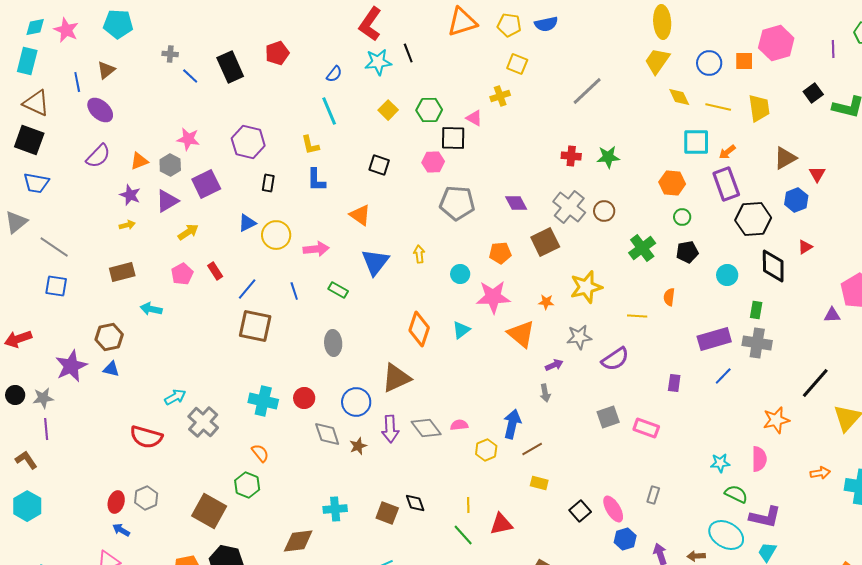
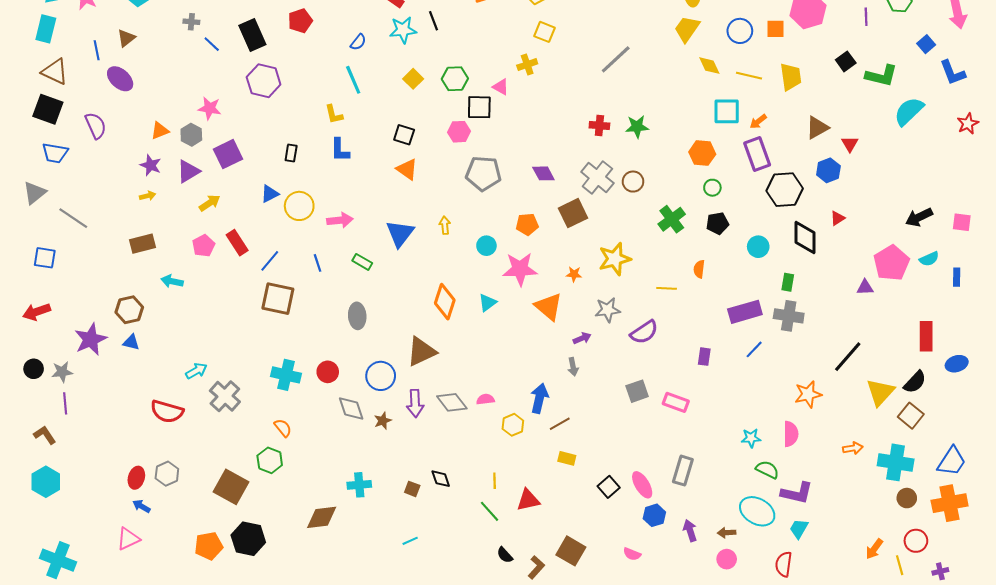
purple hexagon: (248, 142) -> (264, 81), moved
purple semicircle: (98, 156) -> (96, 126), moved, turned -68
orange triangle: (360, 215) -> (407, 169), moved
red rectangle: (215, 271) -> (237, 243), size x1.4
blue square: (56, 286) -> (45, 258), moved
gray rectangle: (653, 495) -> (683, 471), size x1.6
brown square: (387, 513) -> (412, 489), size x0.7

